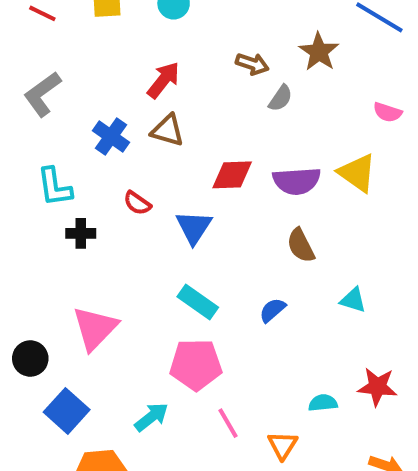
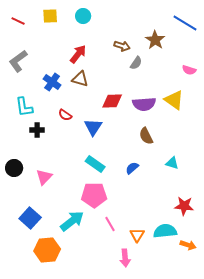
pink triangle: (95, 328) -> (44, 177), size x0.7
black circle: (30, 359) -> (14, 168), moved
cyan semicircle: (323, 403) -> (165, 231), moved, size x1.6
cyan arrow: (151, 417) -> (72, 221), size x1.4

